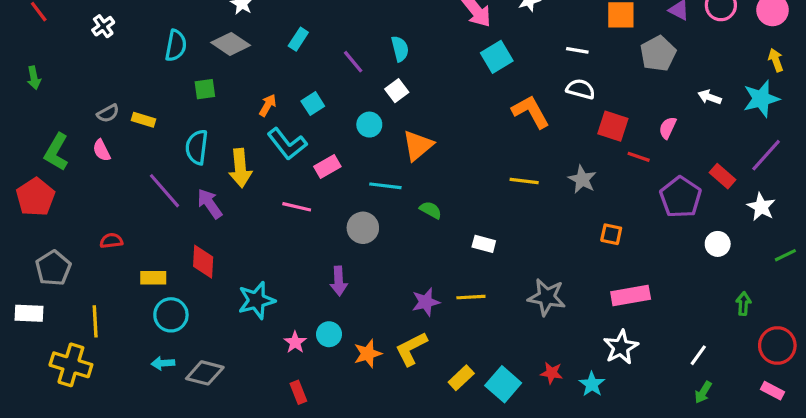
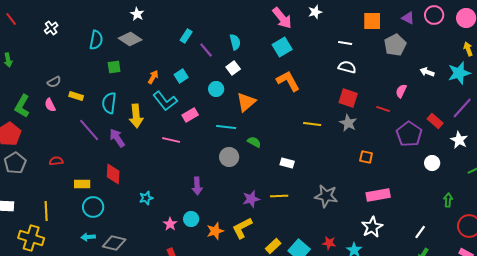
cyan rectangle: (298, 39) -> (186, 36), moved
cyan square: (497, 57) -> (282, 47), moved
orange L-shape: (531, 112) -> (288, 81), moved
yellow rectangle: (144, 120) -> (76, 96), moved
red square: (613, 126) -> (348, 98), moved
gray circle: (363, 228) -> (229, 157), moved
gray pentagon: (53, 268) -> (15, 163), moved
cyan star: (256, 300) -> (146, 198), size x0.6

